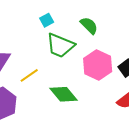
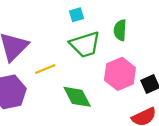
green semicircle: (89, 25) -> (120, 30), turned -144
green trapezoid: (60, 45) -> (85, 44), turned -52

